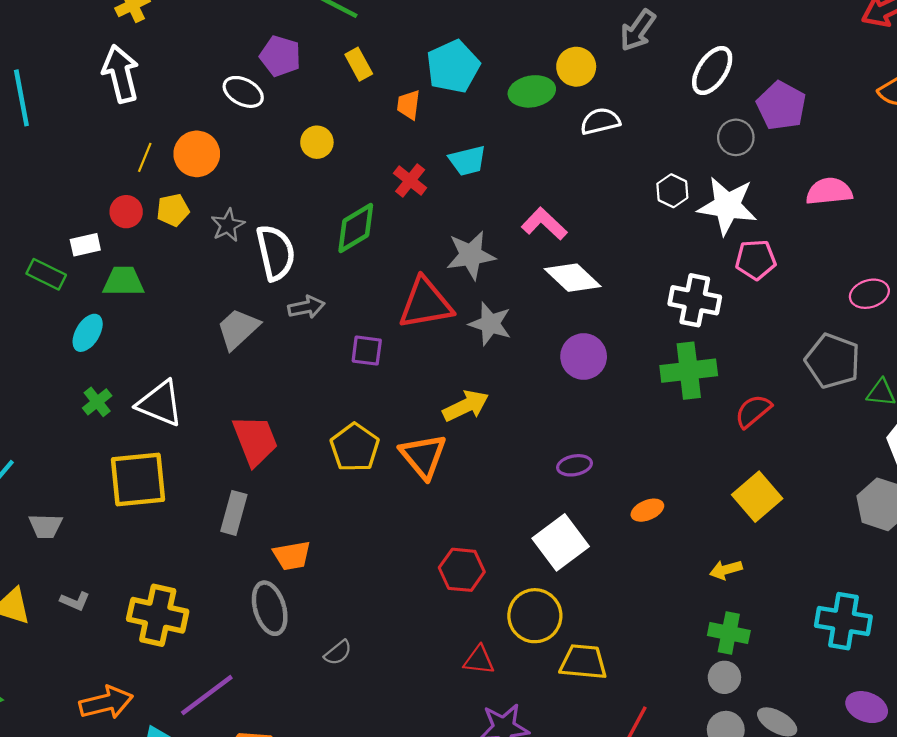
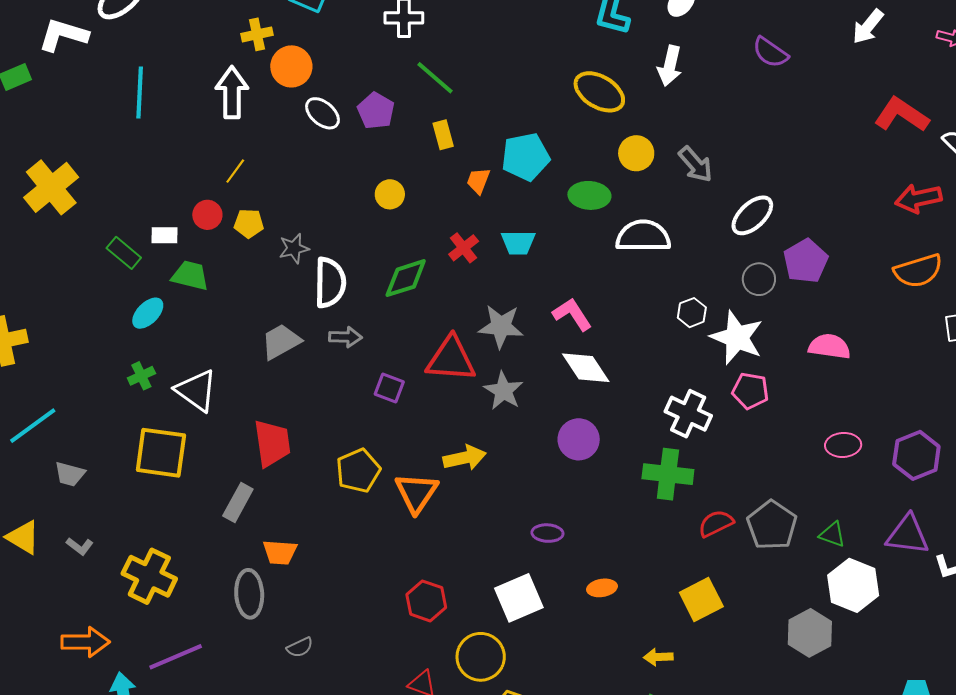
gray arrow: (638, 30) -> (695, 164), turned -90
yellow circle: (576, 67) -> (636, 153), moved
white ellipse: (243, 92) -> (322, 113), moved
white semicircle: (600, 121) -> (643, 236), size x1.5
orange circle: (197, 154) -> (291, 66), moved
gray pentagon: (833, 361) -> (772, 525), moved

